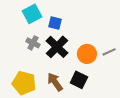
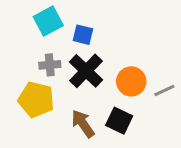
gray cross: (33, 43) -> (50, 65), turned -32
gray line: (109, 52) -> (164, 90), moved
yellow pentagon: (24, 83) -> (36, 100), moved

